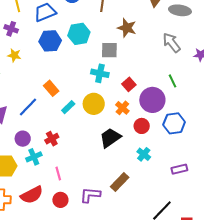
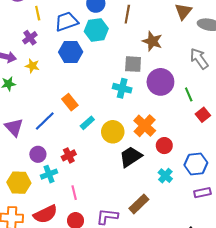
purple cross: (11, 29) -> (30, 38), turned 32
cyan hexagon: (79, 34) -> (96, 30), moved
green line: (173, 81) -> (189, 94), moved
red square: (129, 84) -> (203, 115), moved
purple circle: (152, 100) -> (160, 82), moved
yellow circle: (94, 104) -> (113, 132), moved
orange cross: (122, 108) -> (145, 126), size x1.5
blue hexagon: (174, 123) -> (196, 164), moved

